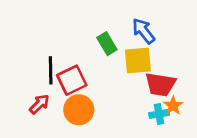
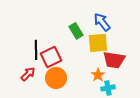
orange star: (173, 106) -> (98, 75), moved
cyan cross: (159, 114) -> (108, 88), moved

